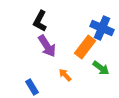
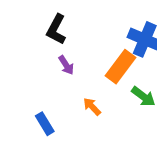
purple arrow: (47, 46) -> (66, 65), size x0.6

